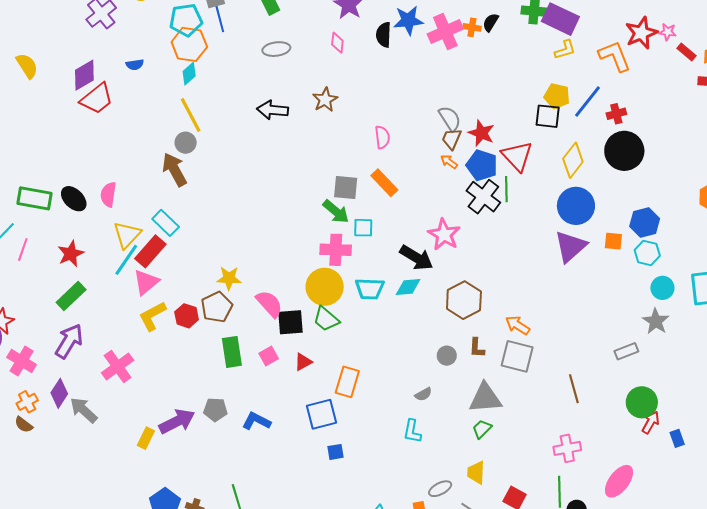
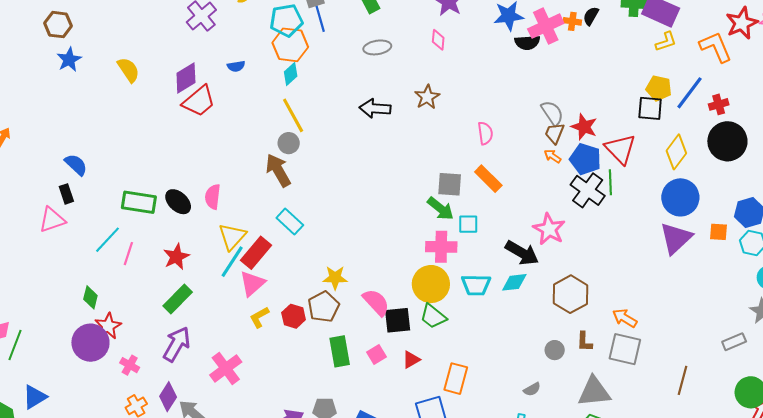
black semicircle: (384, 35) -> (527, 43), moved, turned -95
cyan rectangle: (166, 223) -> (290, 221), moved
yellow L-shape: (152, 316) -> (259, 317), size x0.7
pink cross: (22, 361) -> (130, 365), size x0.7
brown line: (574, 389) -> (682, 380), turned 32

